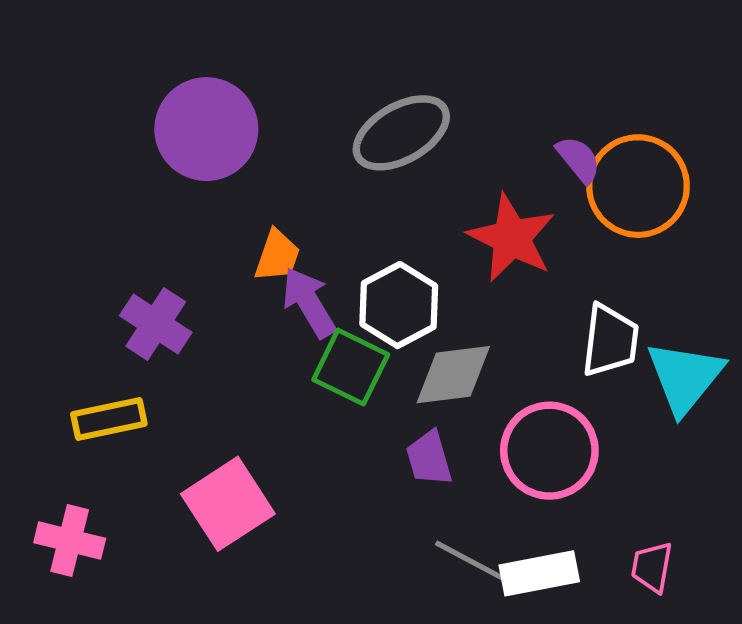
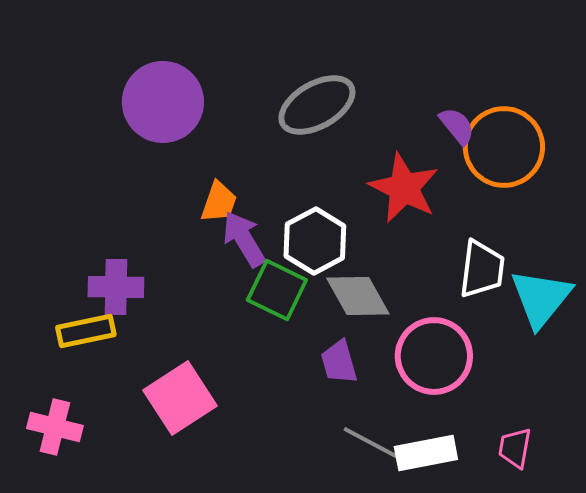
purple cross: (156, 324) -> (116, 287), moved, turned -32
gray diamond: (453, 375) -> (358, 296), turned 68

